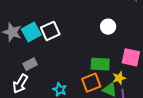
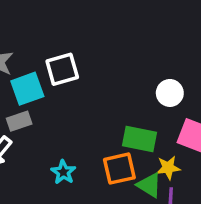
white circle: (108, 27) -> (170, 93), moved
cyan square: (31, 32) -> (27, 89), moved

